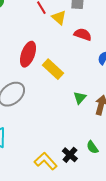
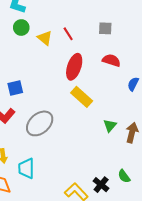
yellow triangle: (59, 18) -> (45, 38), moved
red ellipse: (28, 54) -> (74, 67), moved

